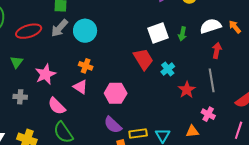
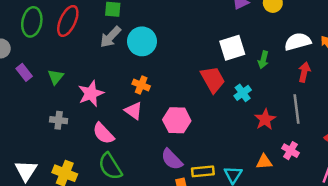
red ellipse: (29, 31) -> (68, 21), moved, turned -50
green arrow: (182, 34) -> (263, 60), moved
orange triangle: (192, 131) -> (264, 162), moved

